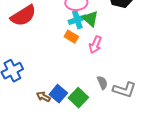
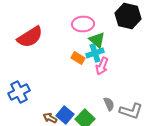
cyan cross: (77, 20) -> (95, 53), moved

